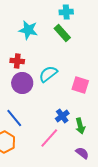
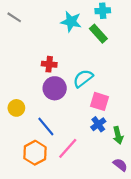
cyan star: (28, 30) -> (71, 22), moved
pink square: (80, 85) -> (99, 101), moved
pink line: (49, 138) -> (68, 148), moved

